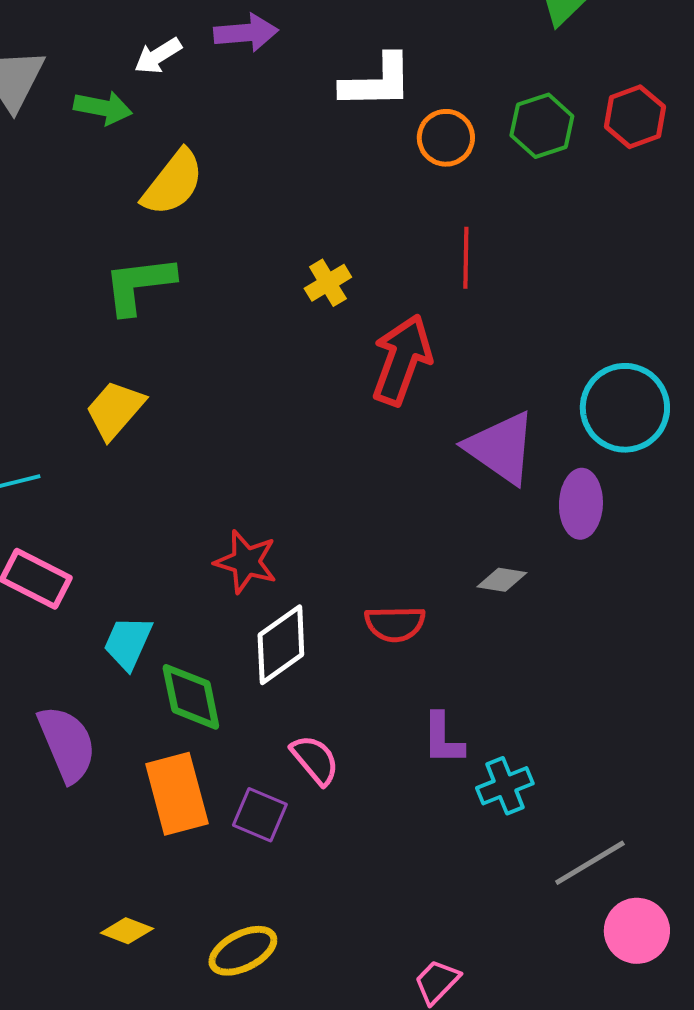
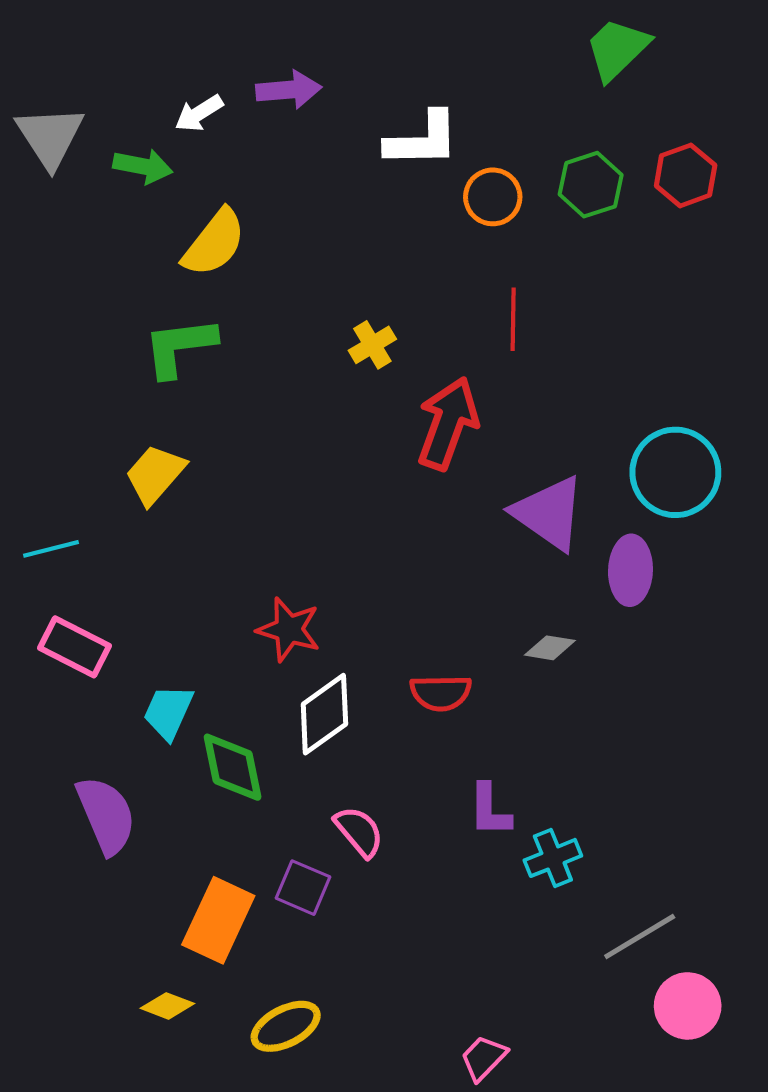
orange rectangle: (177, 794) -> (218, 920), moved, turned 40

